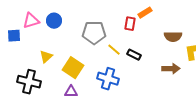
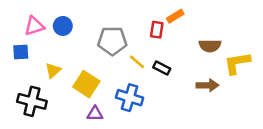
blue square: (14, 36) -> (21, 52), moved
purple triangle: (71, 92) -> (95, 114), moved

